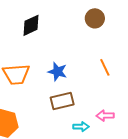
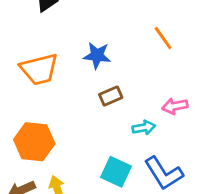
brown rectangle: (62, 101) -> (111, 96), size x0.7

